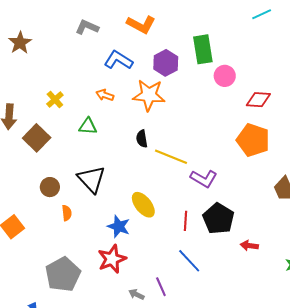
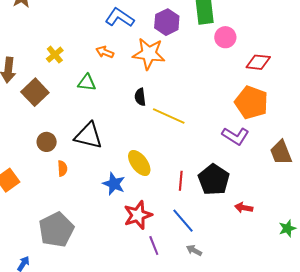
black triangle: (91, 179) -> (88, 136), turned -36
purple L-shape: (204, 179) -> (235, 136), moved
red star: (112, 259) -> (138, 215), moved
gray arrow: (136, 294) -> (194, 250), moved

